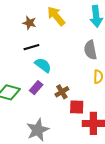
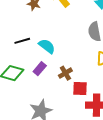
black line: (31, 47) -> (22, 41), moved

